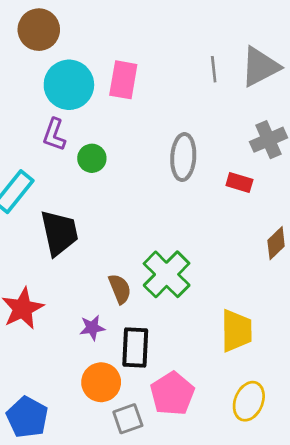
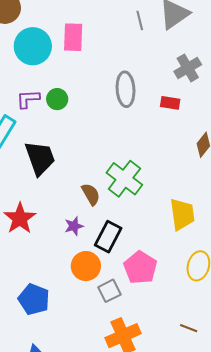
purple L-shape: (54, 135) -> (28, 99), moved, turned 75
black rectangle: (135, 348) -> (108, 237), turned 32

